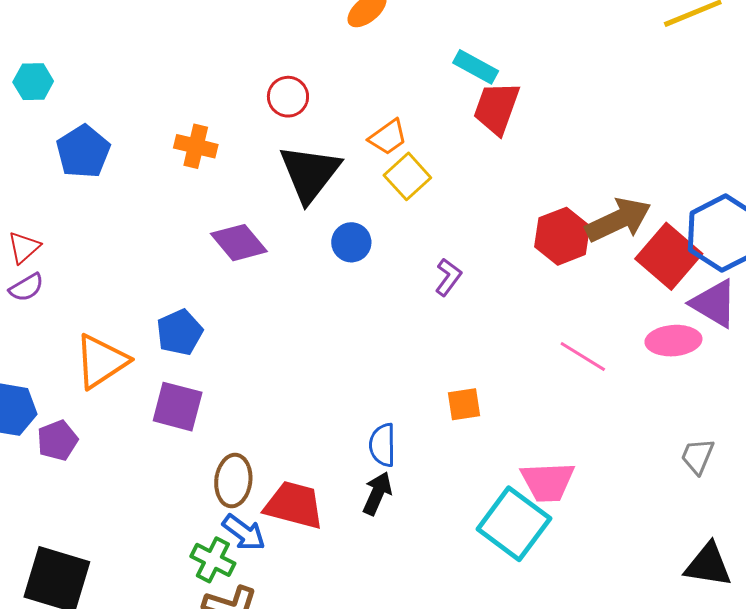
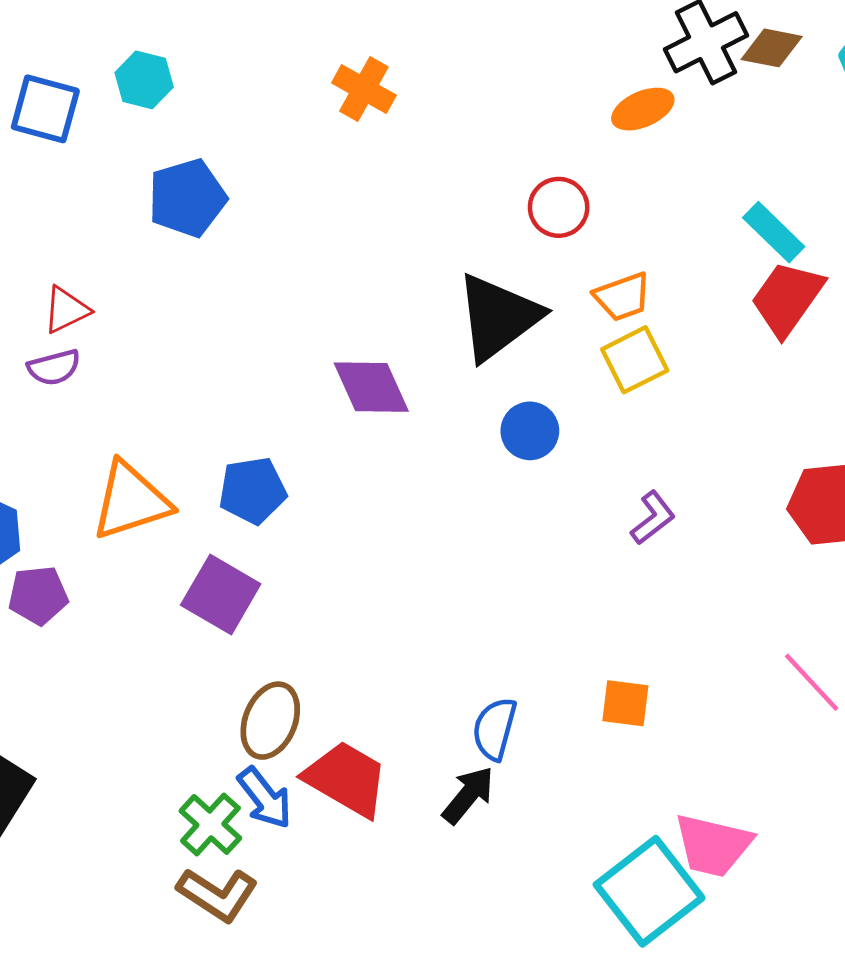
red circle: (288, 97) -> (559, 207), moved
orange cross: (196, 146) -> (364, 89), moved

